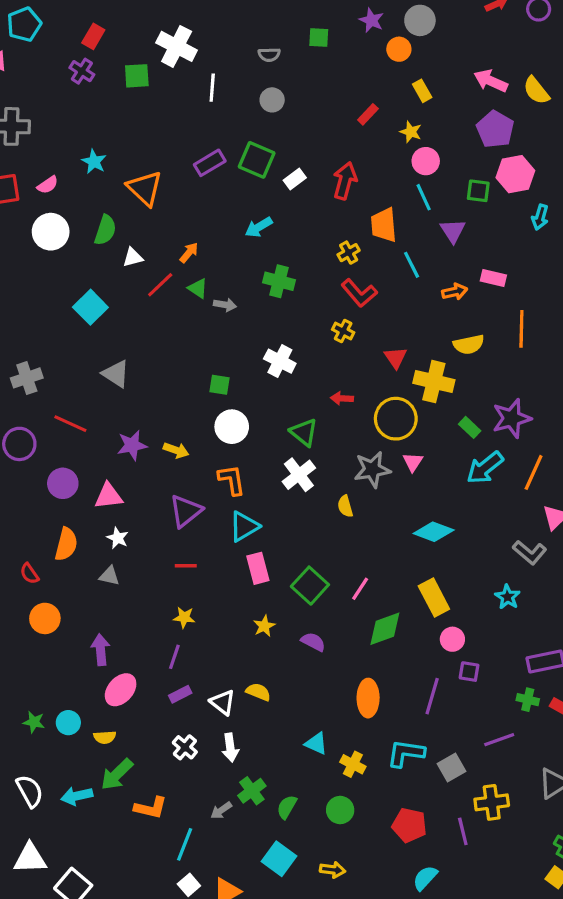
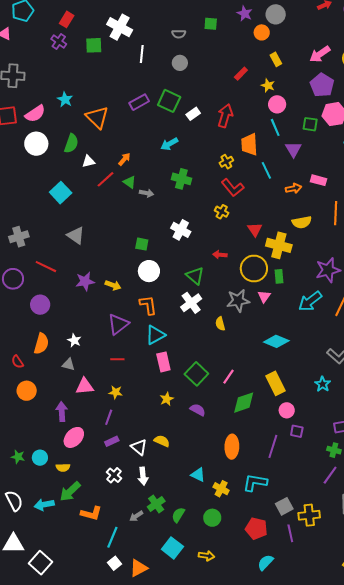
pink arrow: (491, 81) -> (320, 54), turned -60
pink semicircle: (48, 185) -> (35, 114), size x1.5
green rectangle: (470, 427) -> (279, 276), moved, turned 40
pink triangle: (109, 496) -> (85, 386), moved
purple line: (499, 740) -> (330, 475), moved, turned -36
gray square: (452, 768) -> (284, 506), moved

